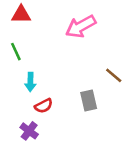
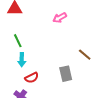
pink arrow: (81, 26) -> (60, 18), size x0.6
green line: (16, 52) -> (18, 41), moved

